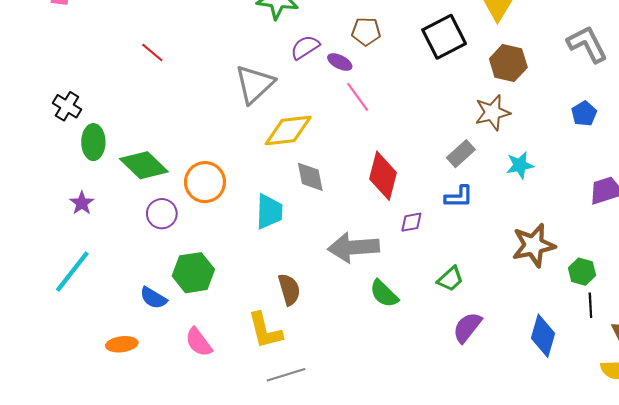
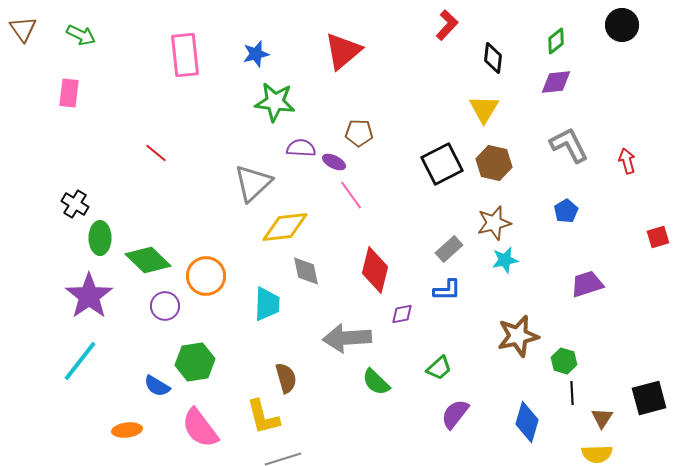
black square: (444, 37) -> (442, 164), moved
purple semicircle: (305, 47) -> (301, 148), turned 36
brown star: (492, 113) -> (494, 223), moved
purple star: (82, 203) -> (89, 296), size x2.0
pink semicircle: (199, 342) -> (200, 428), size x1.4

